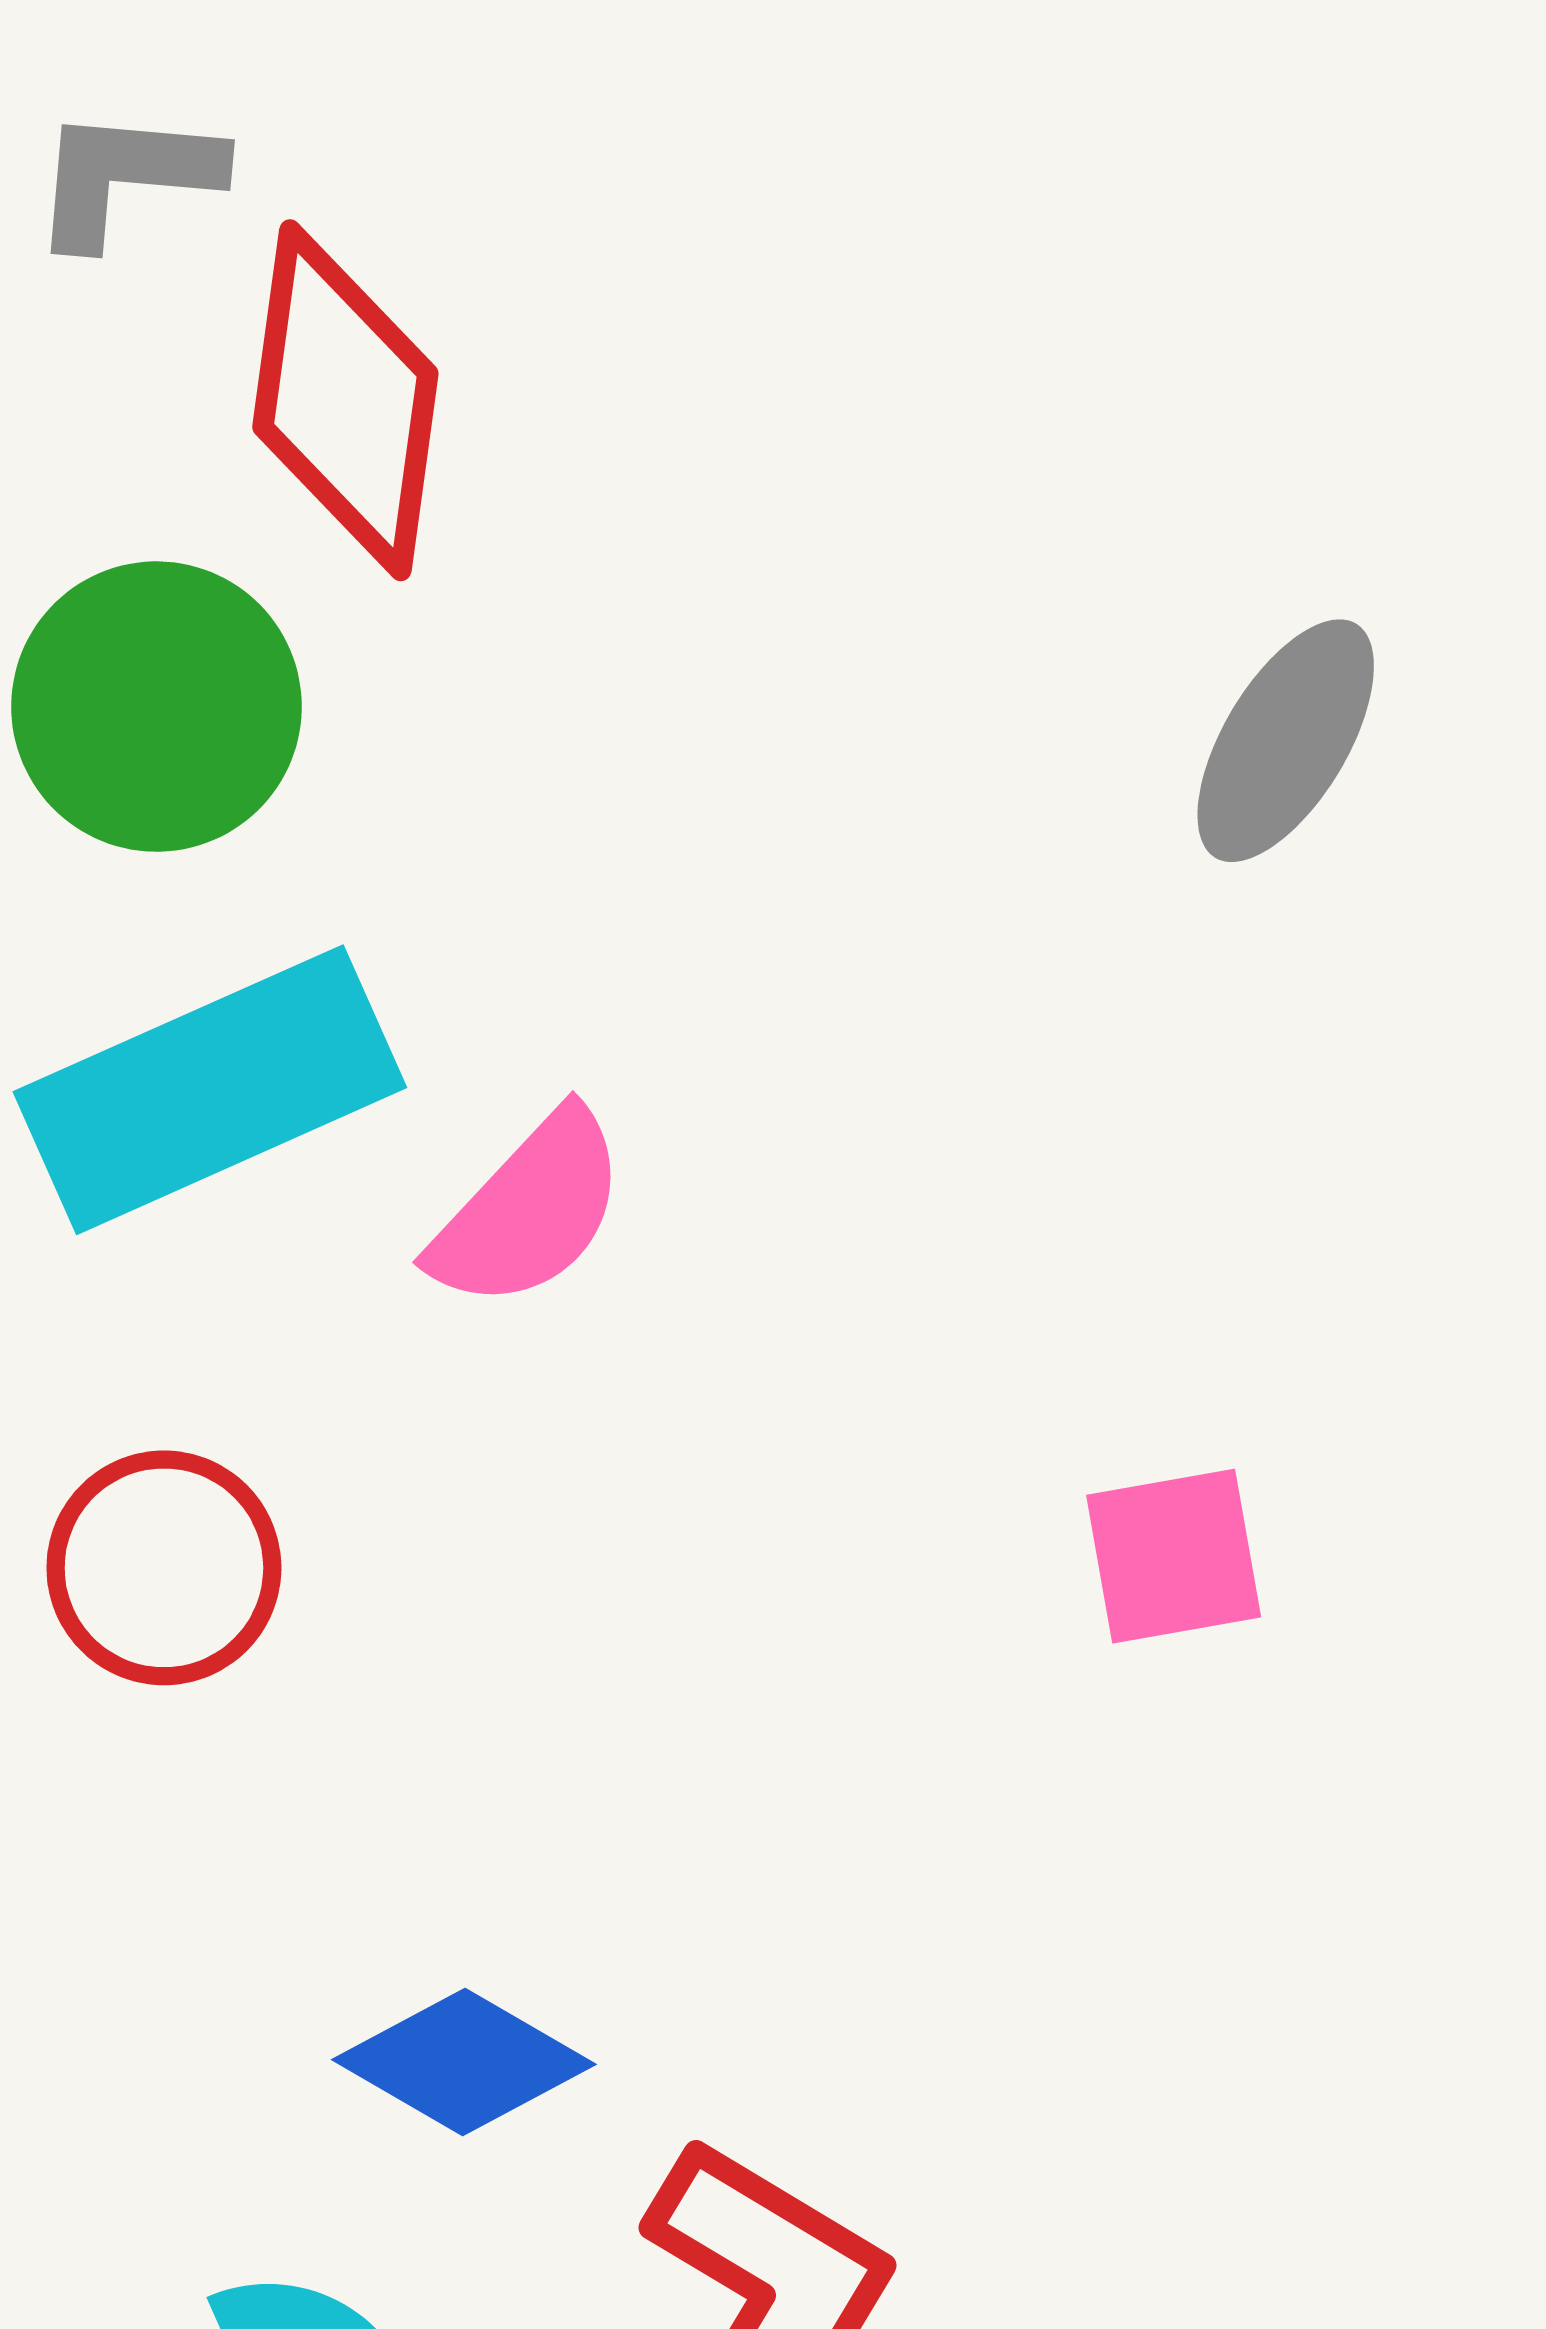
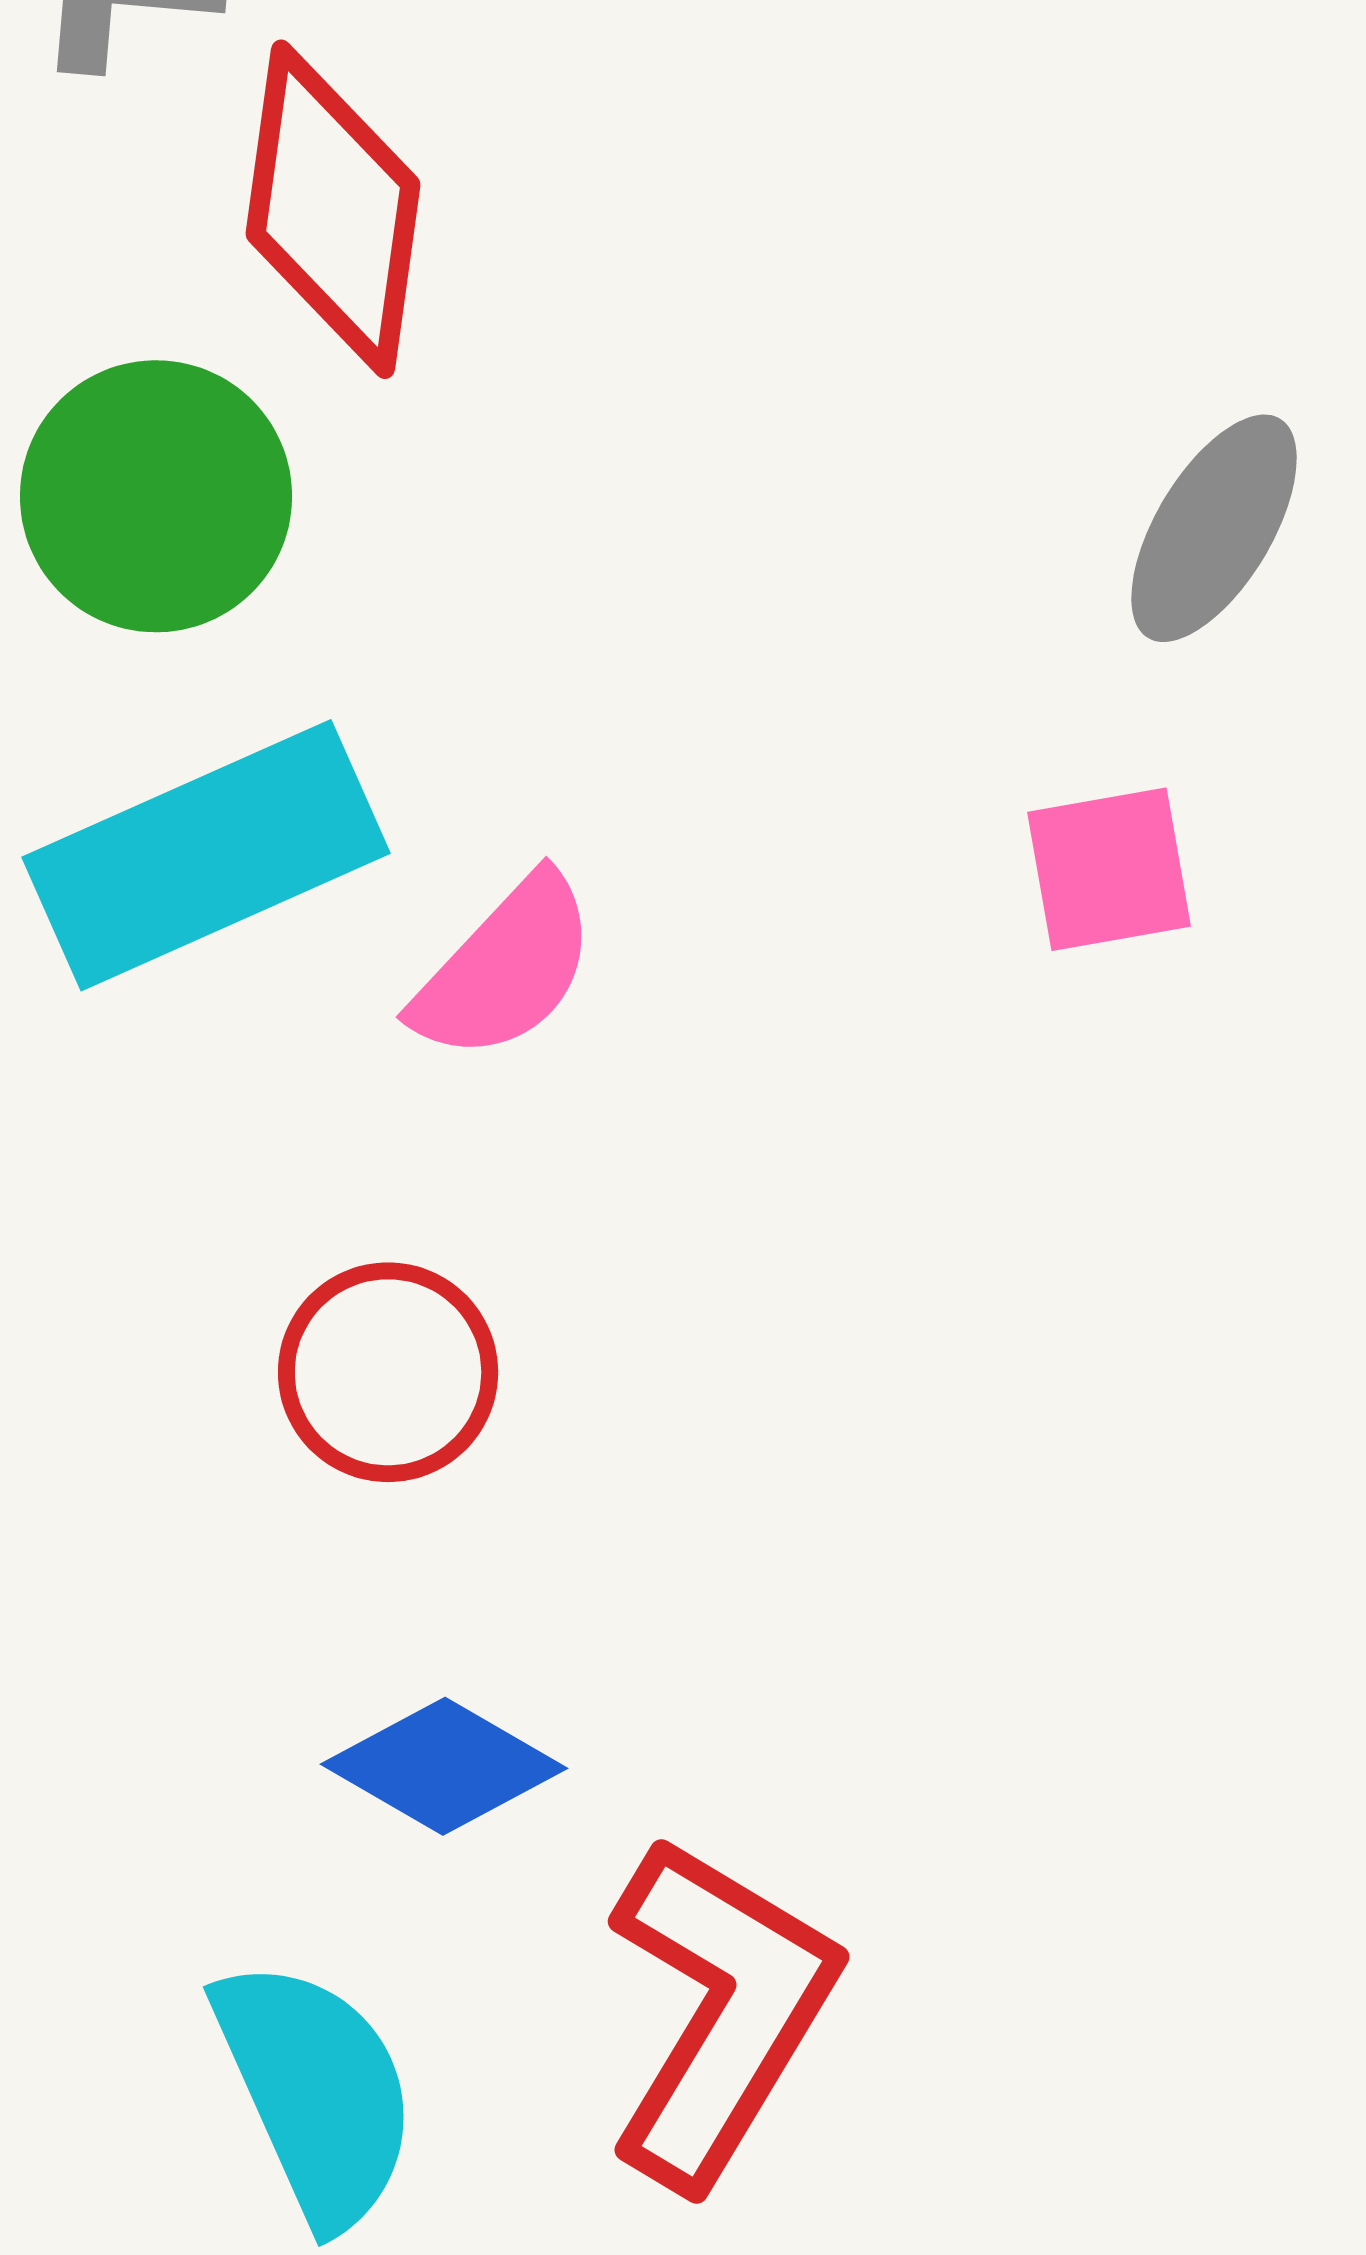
pink square: (1174, 1556) -> (1109, 869), moved
red circle: (164, 1568) -> (388, 1372), moved

